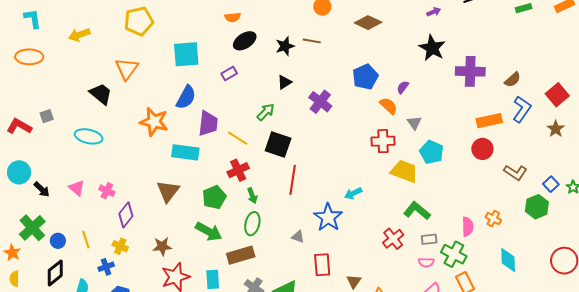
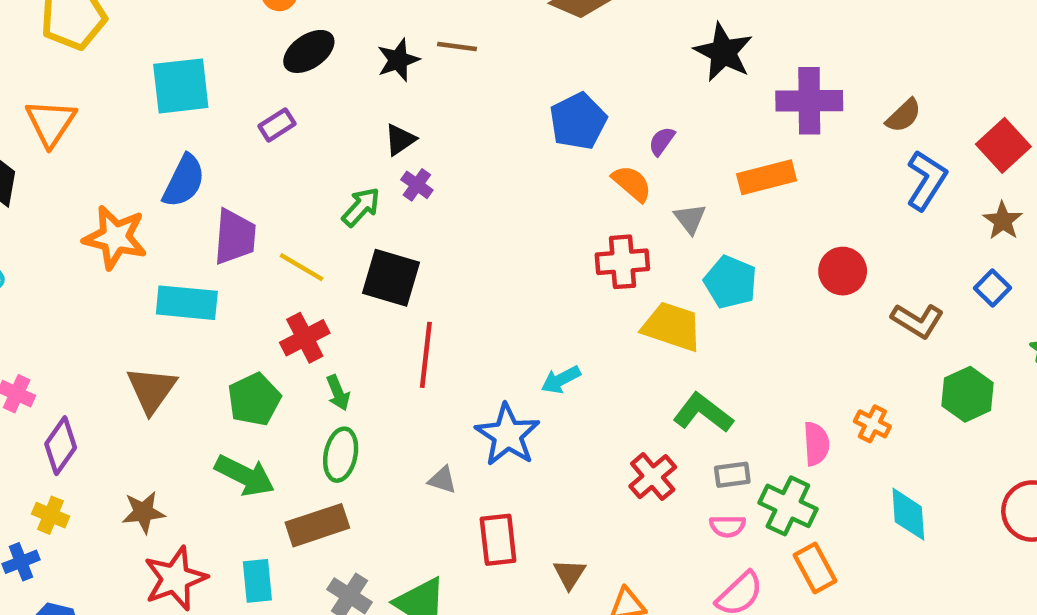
purple cross: (320, 102) -> (417, 185), moved, size x0.6
orange rectangle: (489, 121) -> (767, 177), moved
blue square: (551, 184) -> (992, 288), moved

